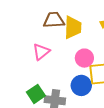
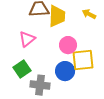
green square: (36, 94) -> (22, 69), moved

